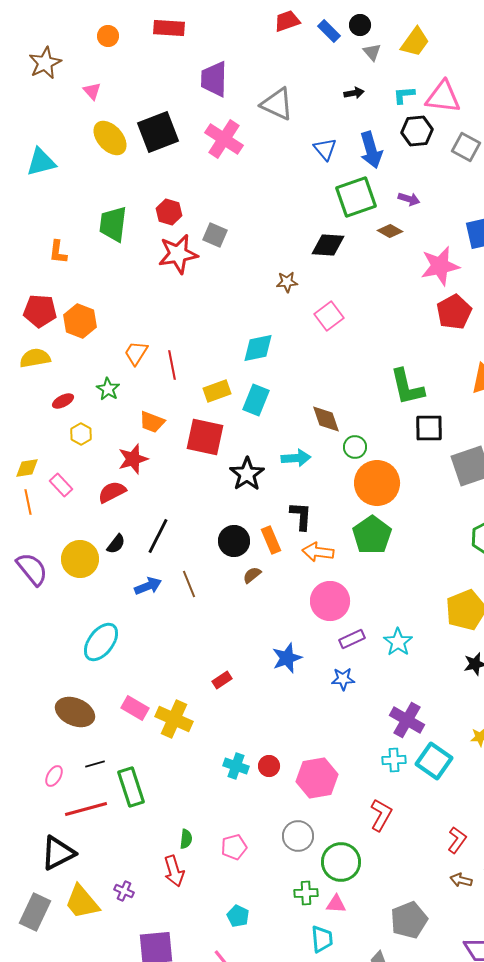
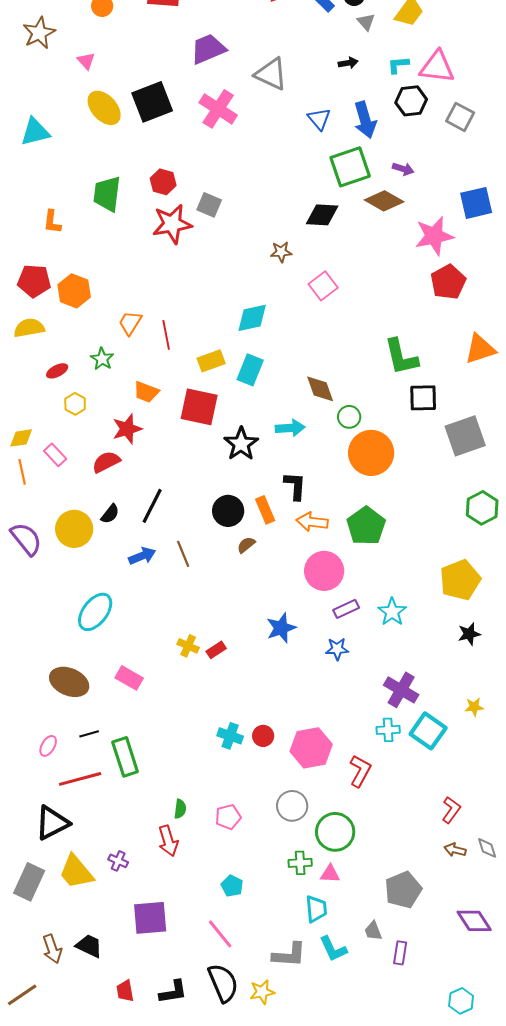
purple trapezoid: (214, 79) -> (208, 49), turned 66
brown diamond: (390, 231) -> (384, 201), size x1.5
green pentagon: (372, 535) -> (366, 526), moved
yellow cross: (174, 719) -> (188, 646), moved, size x0.6
red L-shape: (381, 815) -> (360, 771), moved

